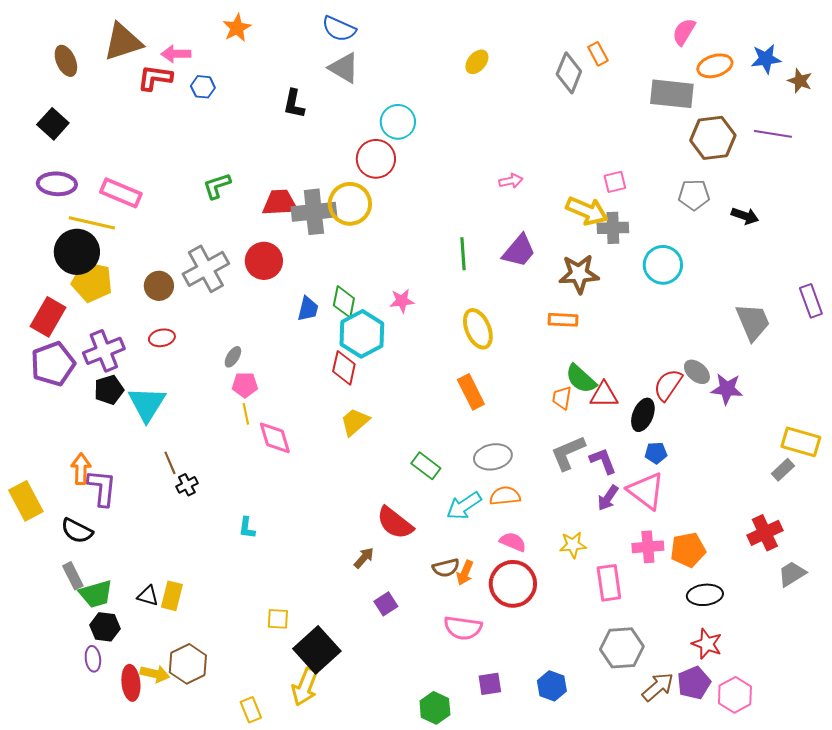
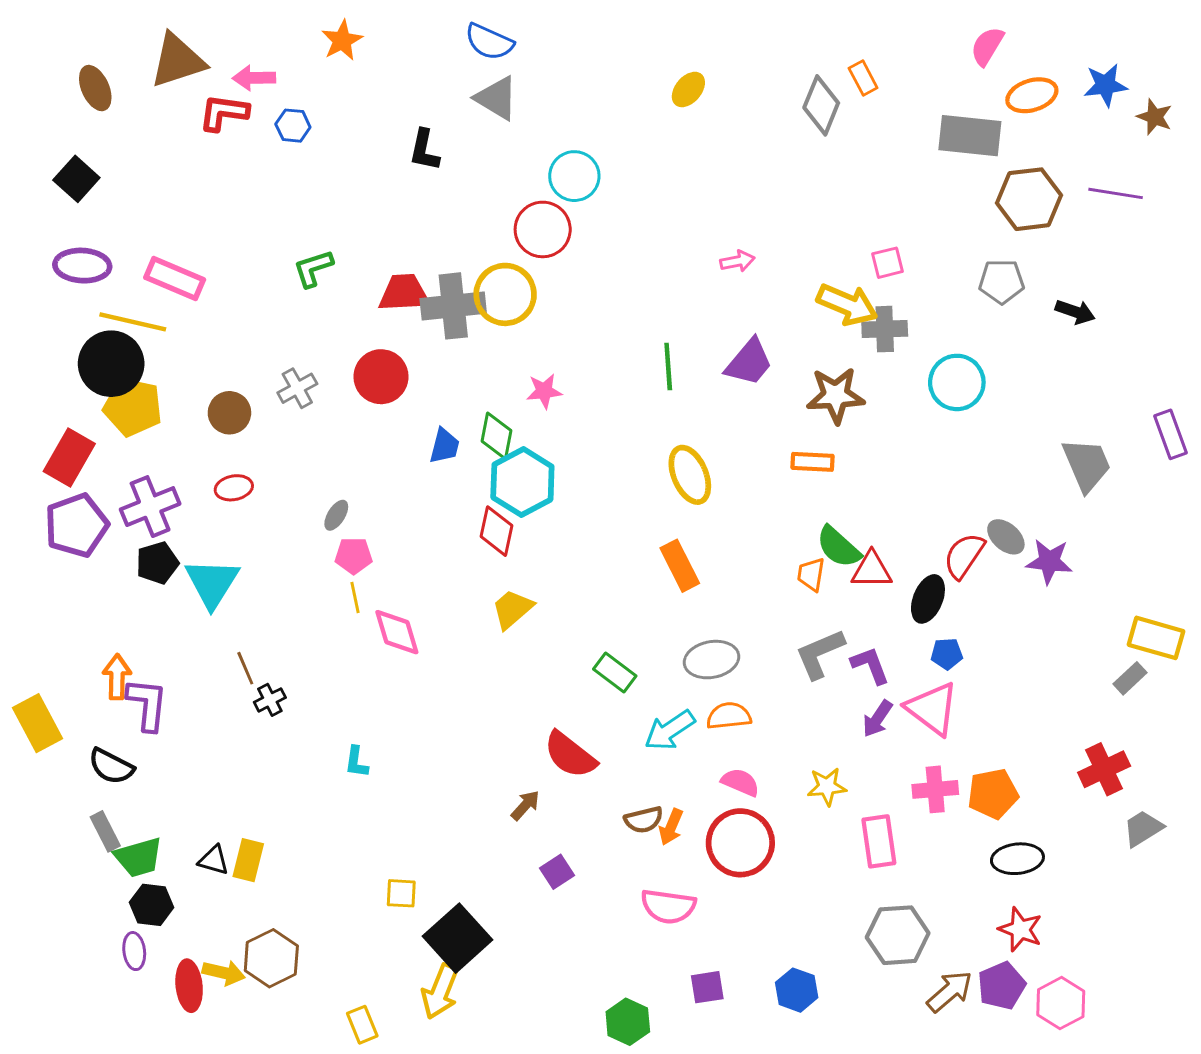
gray cross: (206, 269) -> (297, 388), size x0.6
pink star: (402, 301) -> (544, 391), moved

